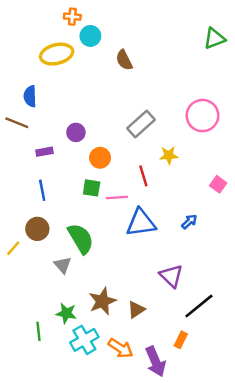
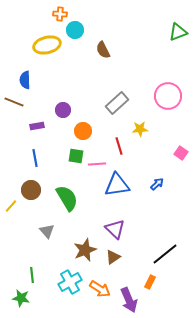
gray triangle: (63, 265) -> (47, 231), moved
purple triangle: (171, 276) -> (115, 229), moved
green star: (66, 313) -> (21, 298), moved

